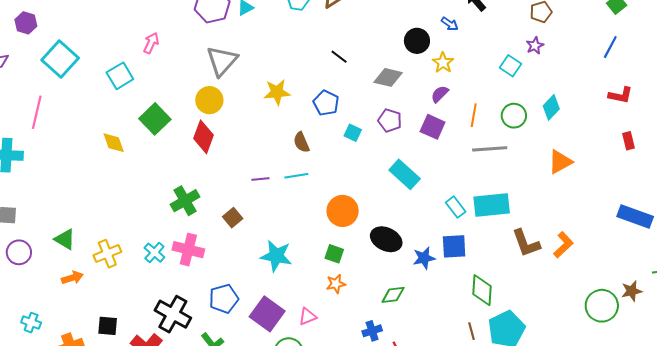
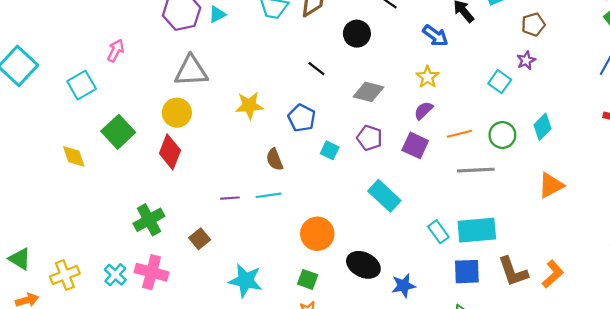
blue arrow: (450, 24) -> (435, 36), size x1.4
black circle: (417, 41) -> (357, 34), moved
gray triangle: (222, 61) -> (191, 71), turned 44
orange line: (474, 115) -> (459, 134), turned 65
blue square: (454, 246) -> (467, 272), moved

